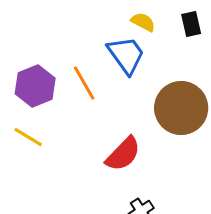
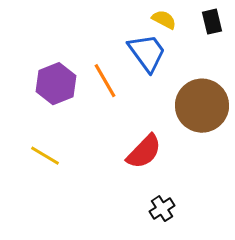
yellow line: (28, 137) -> (45, 156), moved

